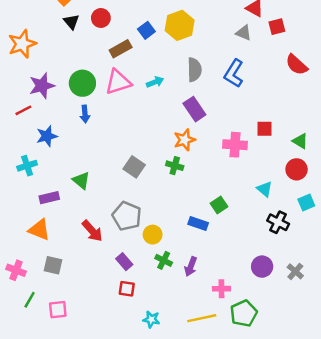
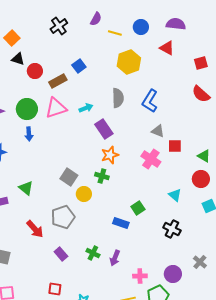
red circle: (101, 18) -> (35, 71), moved
black triangle: (71, 22) -> (18, 59), turned -32
yellow hexagon: (180, 25) -> (129, 62), moved
red square: (277, 27) -> (201, 63), moved
gray triangle: (244, 33) -> (158, 131), moved
purple rectangle: (194, 109) -> (104, 129), moved
pink cross: (235, 145) -> (151, 159), turned 30
gray pentagon: (127, 216) -> (63, 217), turned 30
black cross: (278, 222) -> (172, 229), moved
yellow circle: (153, 235) -> (84, 194), moved
purple circle: (262, 267) -> (173, 274), moved
red square: (127, 289) -> (55, 289), moved

